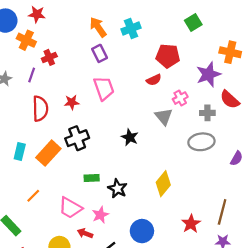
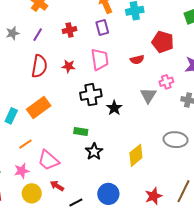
red cross: (49, 57) -> (70, 30), moved
red semicircle: (154, 80) -> (137, 60), moved
black cross: (77, 138) -> (91, 95), moved
gray ellipse: (201, 142) -> (175, 140), moved
cyan rectangle: (20, 152) -> (11, 116), moved
green rectangle: (92, 178) -> (81, 132), moved
orange line: (33, 196) -> (25, 144), moved
pink star: (100, 215) -> (22, 171), moved

